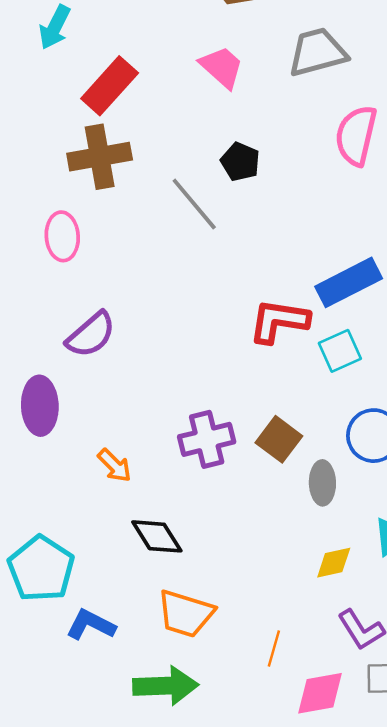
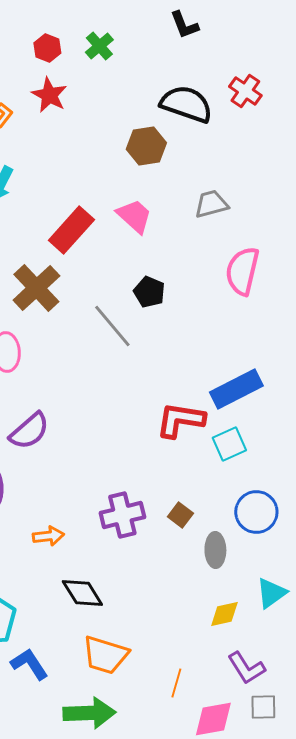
gray trapezoid: (317, 52) -> (211, 204), size x0.7
red rectangle: (110, 86) -> (71, 230), moved
brown cross: (100, 157) -> (36, 288), turned -33
brown square: (279, 439) -> (180, 515), size x0.7
orange arrow: (115, 465) -> (48, 536), turned -52
blue L-shape: (91, 625) -> (29, 664), turned 30

